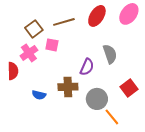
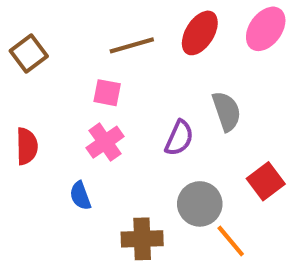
brown square: (34, 29) -> (29, 54), moved
pink cross: (29, 53) -> (105, 142), moved
brown cross: (68, 87) -> (142, 239), moved
blue semicircle: (39, 95) -> (80, 196), turned 56

